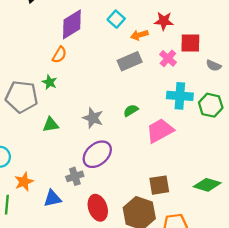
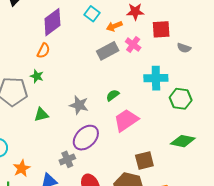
pink cross: (168, 58) -> (133, 45), moved
green hexagon: (211, 105) -> (181, 99), moved
pink trapezoid: (160, 131) -> (126, 120), moved
green diamond: (207, 185) -> (183, 141), moved

